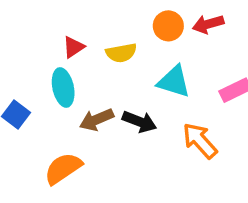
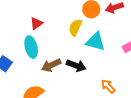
yellow semicircle: (121, 53) -> (75, 27), moved, turned 126
orange arrow: (200, 141) -> (108, 86), moved, size x0.7

